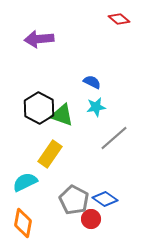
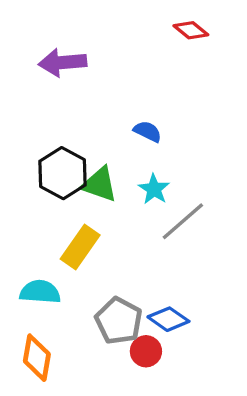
cyan star: (96, 107) -> (154, 189), moved, turned -30
cyan semicircle: (25, 182) -> (40, 292), turned 30

